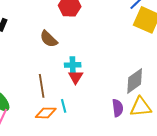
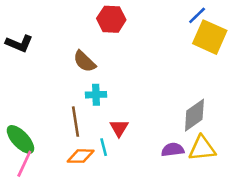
cyan cross: (73, 65) -> (96, 95), moved
red triangle: (76, 77) -> (119, 128), moved
purple semicircle: (118, 108) -> (173, 150), turned -90

